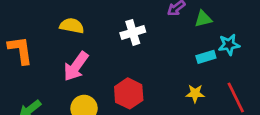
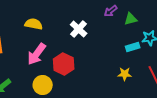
white cross: (133, 32) -> (79, 29), turned -30
red hexagon: (129, 93) -> (64, 64), moved

